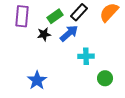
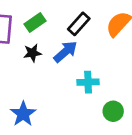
green rectangle: (55, 16) -> (35, 23), moved

